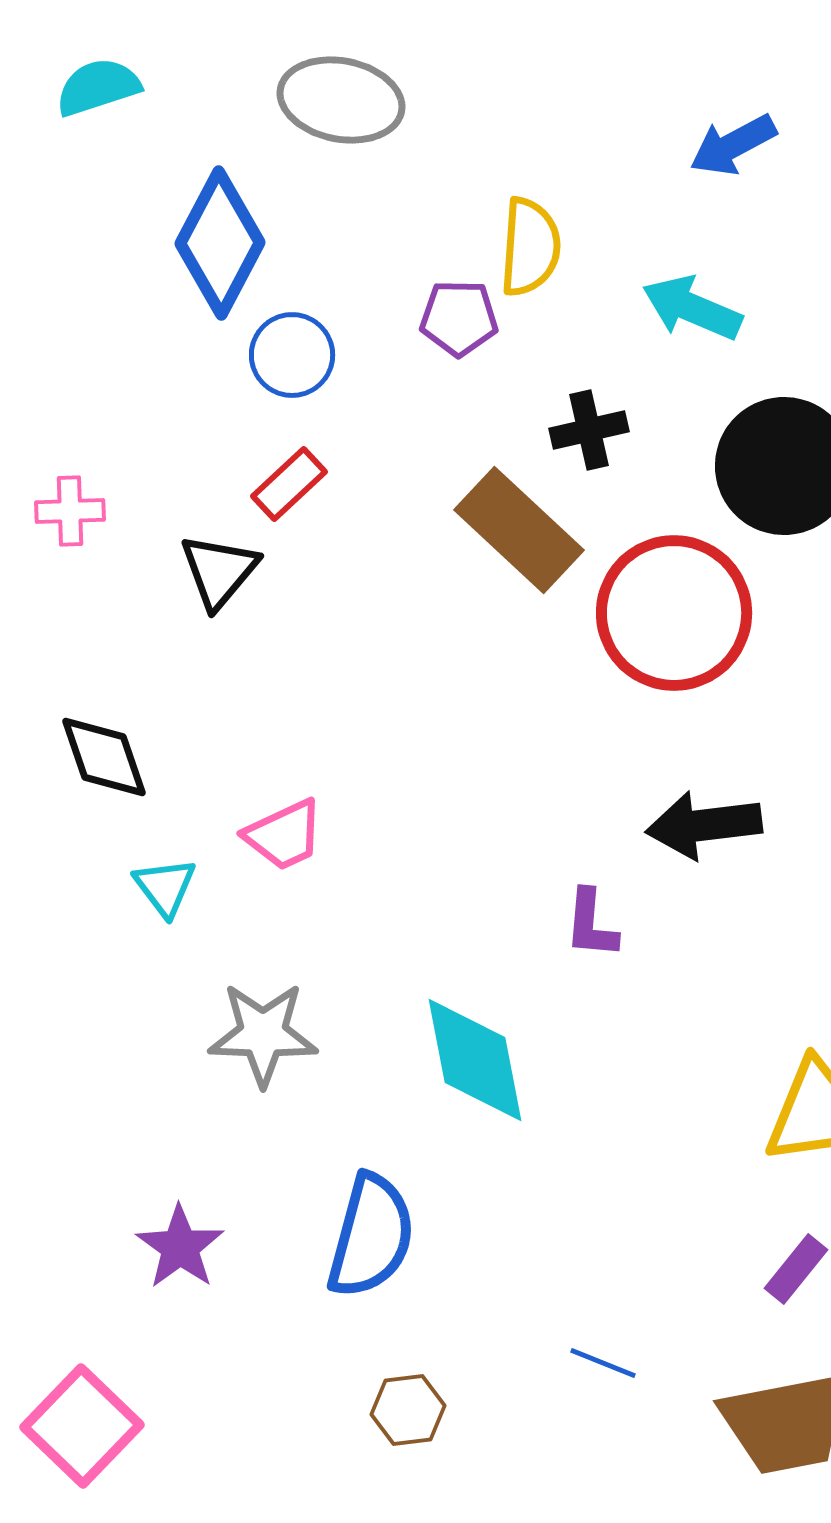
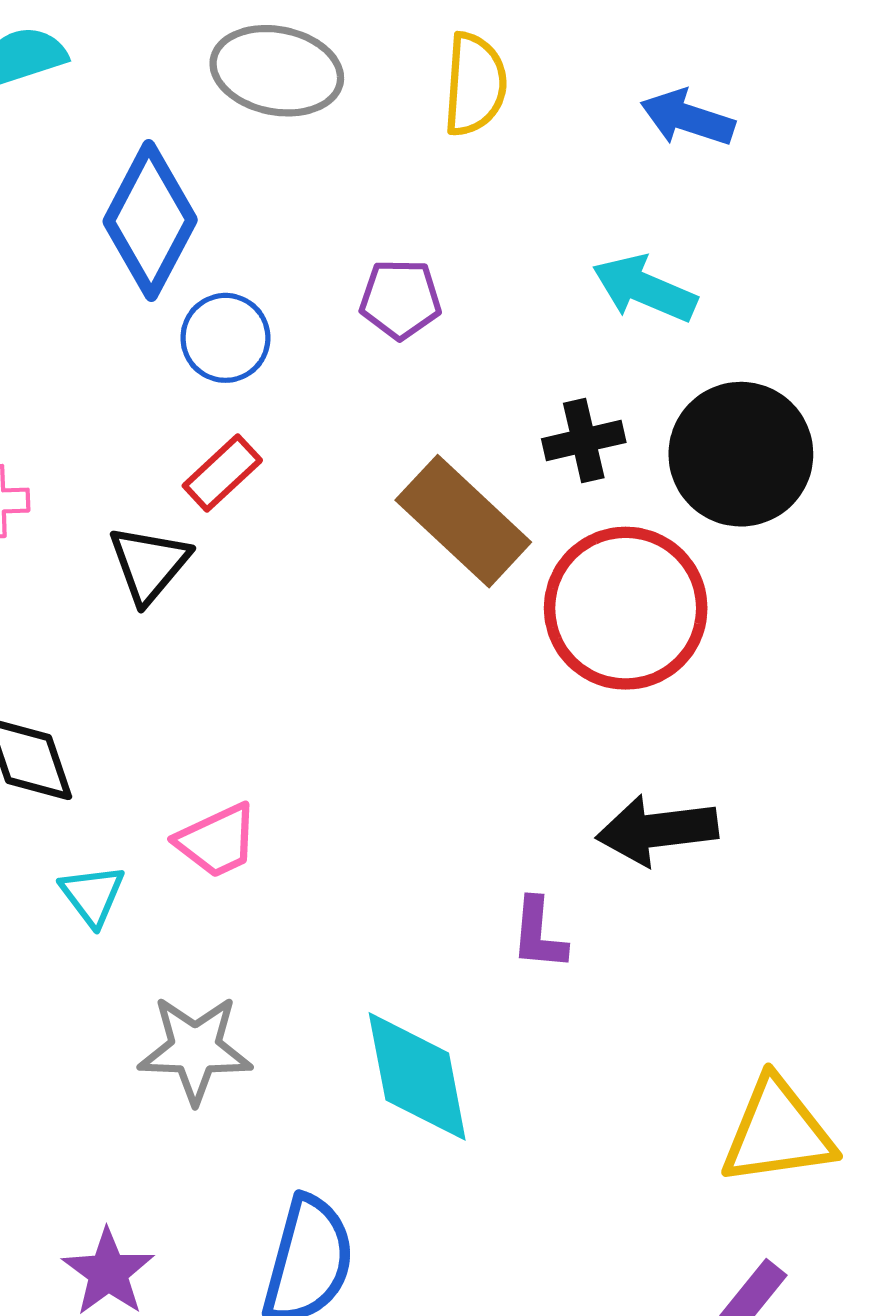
blue arrow: (733, 145) -> (687, 118), turned 46
yellow semicircle: (530, 247) -> (475, 84), moved
black cross: (589, 430) -> (584, 441), moved

